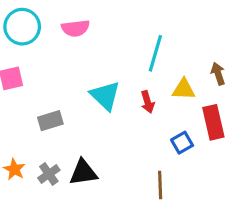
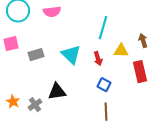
gray rectangle: (50, 121) -> (36, 55), moved
blue square: (182, 143) -> (104, 85), moved, turned -32
black triangle: (83, 172) -> (57, 92), moved

